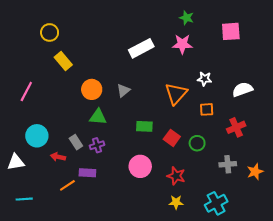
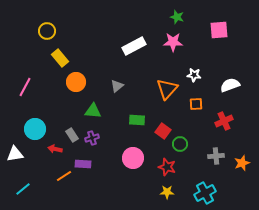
orange circle: (92, 89) -> (76, 82), moved
green circle: (197, 143) -> (180, 144), moved
cyan line: (24, 199) -> (23, 189), turned -35

